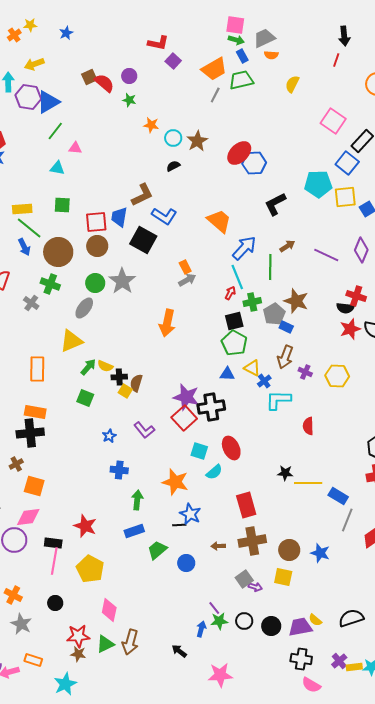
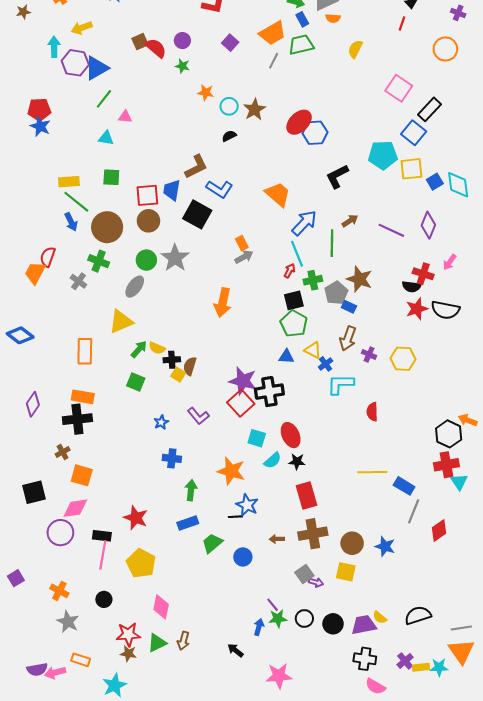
purple square: (173, 61) -> (230, 43), moved
black star: (285, 473) -> (297, 462), moved
brown arrow: (130, 642) -> (183, 641), size x0.7

